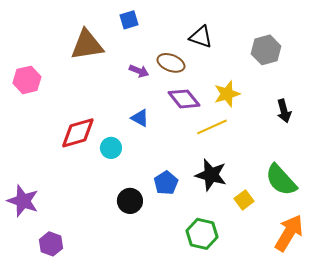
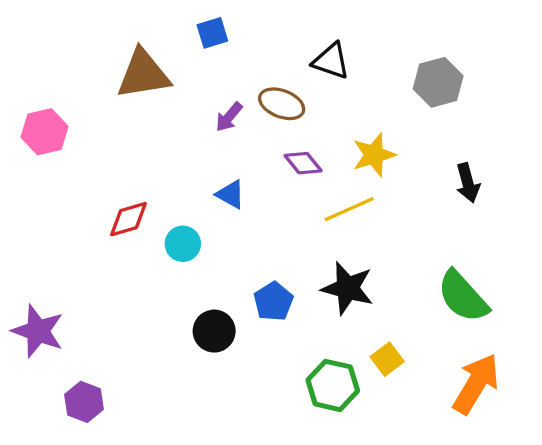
purple arrow: (139, 71) -> (229, 117), turned 108
purple diamond: (184, 99) -> (303, 163), size x0.7
red diamond: (78, 133) -> (128, 219), size x0.7
yellow square: (244, 200) -> (387, 359), moved

